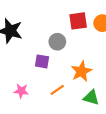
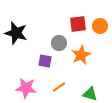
orange star: (81, 71) -> (81, 55), moved
pink star: (21, 91) -> (26, 88), size x1.5

